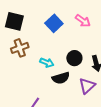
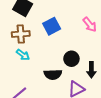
blue square: (54, 23) -> (52, 26), moved
cyan arrow: (47, 63) -> (23, 55), moved

